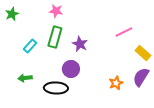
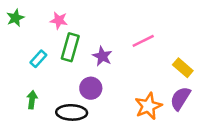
pink star: (56, 11) -> (59, 20), moved
pink line: (124, 32) -> (143, 41), moved
green arrow: (25, 78) -> (32, 100), turned 104
orange star: (116, 83) -> (148, 106), size x1.5

